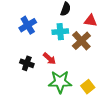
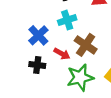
blue cross: (28, 25) -> (38, 35), moved
brown cross: (81, 41) -> (86, 45), moved

